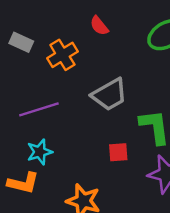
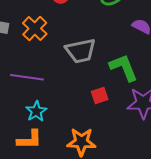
gray trapezoid: (109, 95) -> (81, 51), turned 32
purple line: (39, 109) -> (27, 77), turned 40

